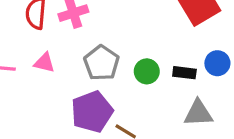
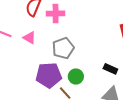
green circle: (147, 71) -> (76, 77), moved

